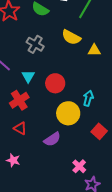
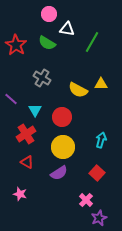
yellow semicircle: (71, 37) -> (78, 90), moved
cyan arrow: (88, 98) -> (101, 140), moved
yellow circle: (68, 113) -> (63, 147), moved
red square: (99, 131) -> (97, 173), moved

